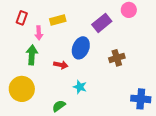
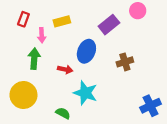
cyan star: (80, 87) -> (85, 93), size x1.6
blue cross: (141, 99) -> (151, 106), turned -30
green semicircle: (59, 106) -> (63, 113), turned 64

